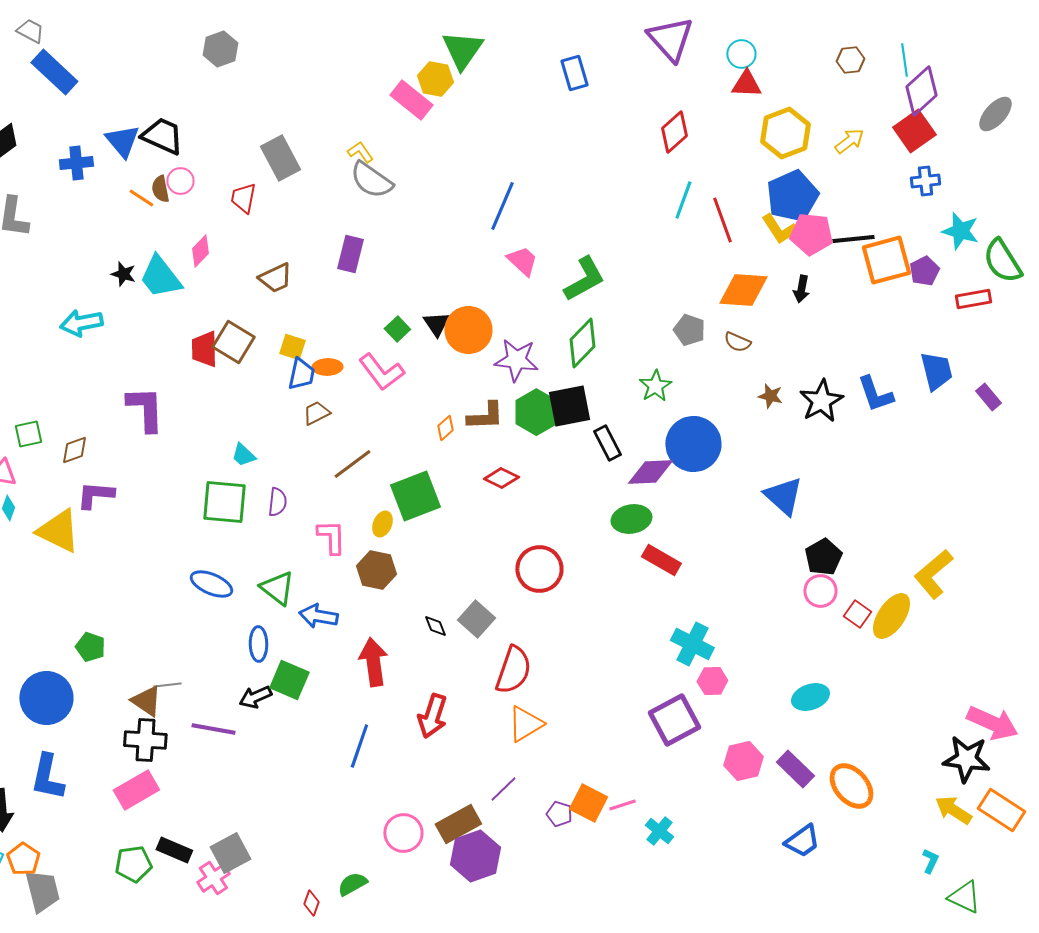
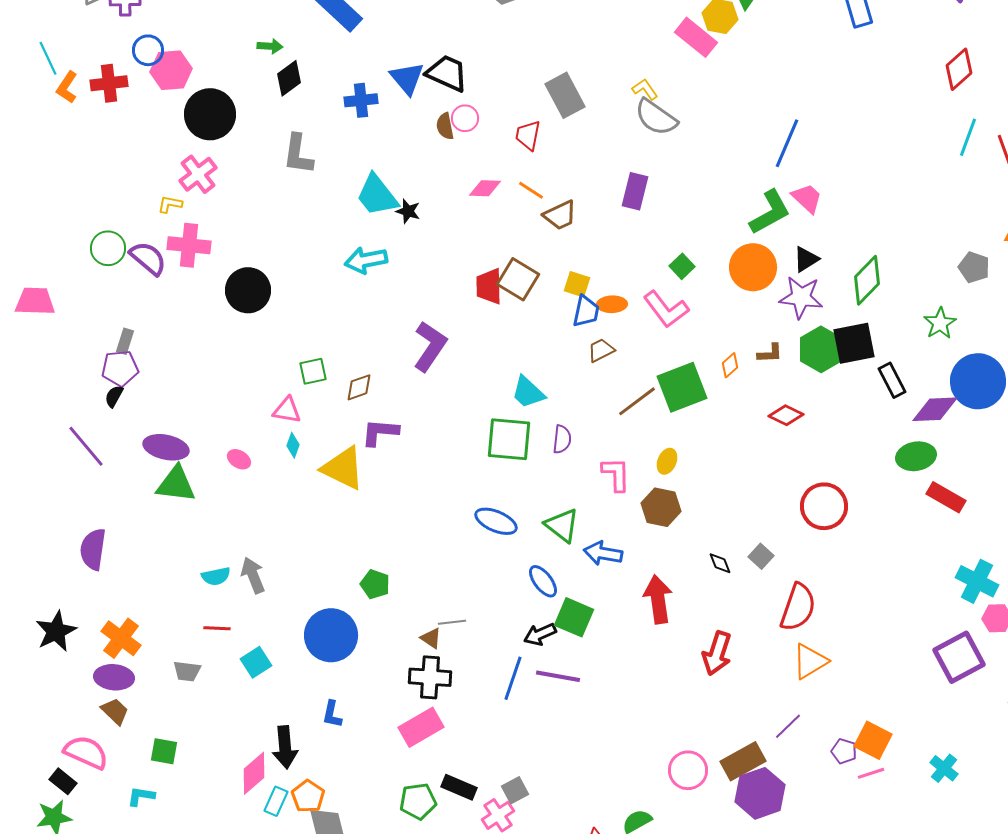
orange line: (141, 198) -> (531, 190), moved
pink diamond: (200, 251) -> (485, 188), turned 48
cyan trapezoid: (160, 277) -> (377, 195), moved
green L-shape: (584, 279) -> (770, 212), moved
black triangle: (436, 324) -> (806, 259), moved, turned 32
purple L-shape: (145, 409) -> (430, 346), turned 36
brown L-shape: (485, 416) -> (770, 353), size x0.7
cyan trapezoid: (243, 455) -> (528, 392), size x1.4
green square: (415, 496) -> (682, 387), moved
gray square: (476, 619) -> (761, 556), size x0.7
blue ellipse: (258, 644) -> (543, 581), turned -36
brown triangle: (146, 701) -> (431, 638), size x0.7
purple line: (213, 729) -> (558, 676), moved
blue line: (359, 746) -> (513, 678), moved
blue L-shape: (47, 777) -> (332, 714), size x0.6
pink line: (622, 805) -> (871, 773), moved
gray square: (230, 853) -> (515, 790), size x0.7

